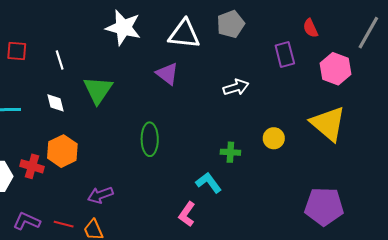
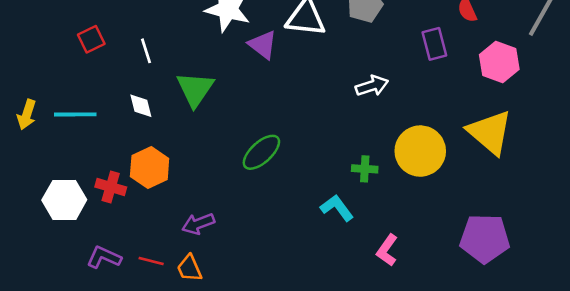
red square: (17, 51) -> (91, 39), turned -30
purple triangle: (167, 74) -> (263, 45), moved
yellow circle: (274, 138) -> (420, 151), size x1.8
green ellipse: (150, 139) -> (261, 152), turned 48
pink L-shape: (187, 214) -> (387, 250), moved

